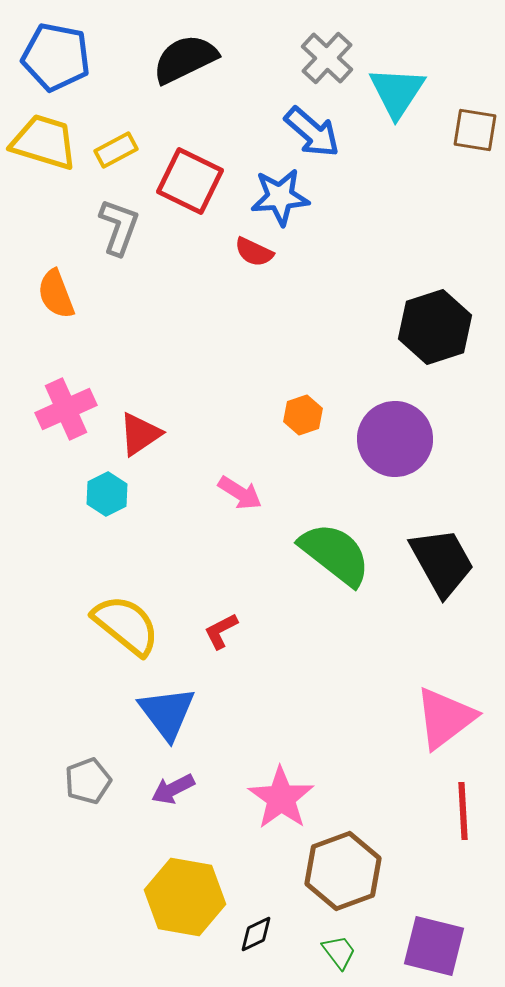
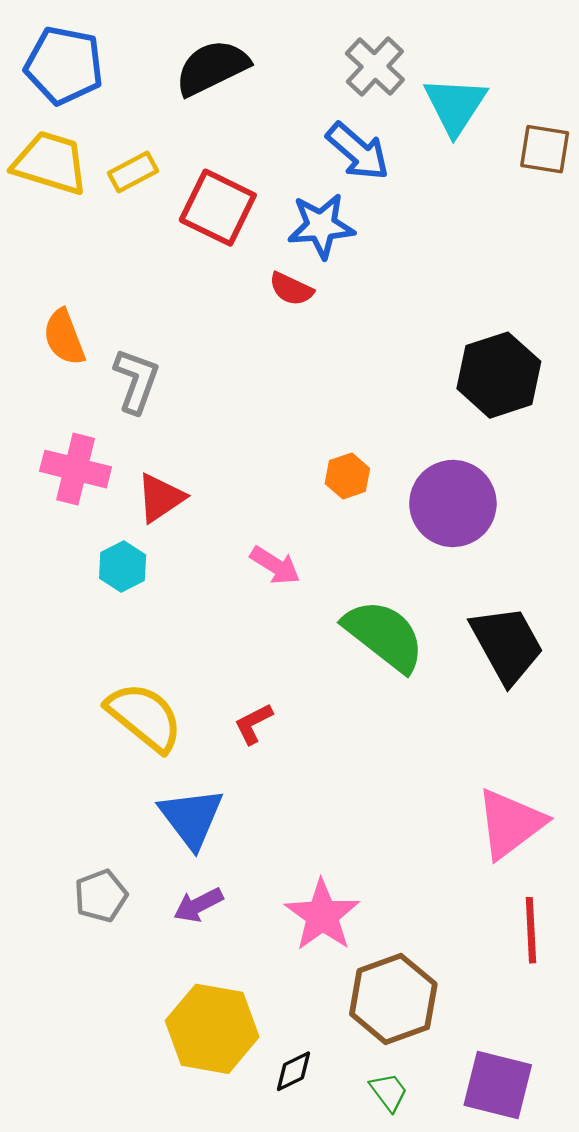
gray L-shape: (119, 227) -> (136, 381), moved
pink cross: (66, 409) -> (76, 469), turned 38

